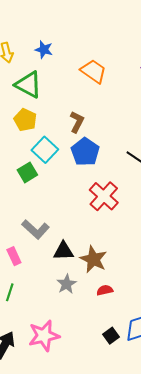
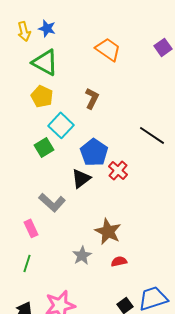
blue star: (44, 50) -> (47, 28), moved
blue pentagon: (85, 152) -> (94, 152), moved
red cross: (104, 196) -> (118, 170), size x0.7
black triangle: (63, 251) -> (81, 178), moved, turned -35

